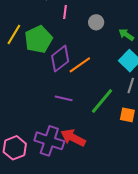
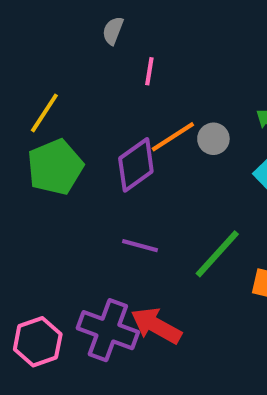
gray circle: (96, 22) -> (213, 139), moved
green pentagon: (38, 39) -> (55, 167), moved
orange line: (80, 65) -> (173, 137), moved

